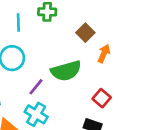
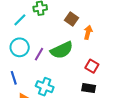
cyan line: (18, 23) -> (20, 20), turned 56
purple line: (36, 87) -> (39, 54), moved

